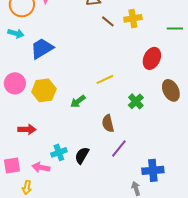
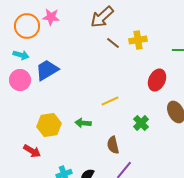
pink circle: (15, 83) -> (20, 80), moved
yellow hexagon: (44, 90) -> (49, 125), moved
green arrow: (78, 101) -> (83, 123), turned 42
red arrow: (27, 129) -> (32, 151), turned 30

